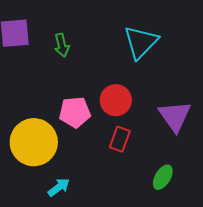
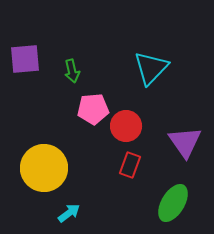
pink pentagon: (75, 112) -> (93, 109), moved
green ellipse: (163, 177) -> (173, 203), size x1.5

